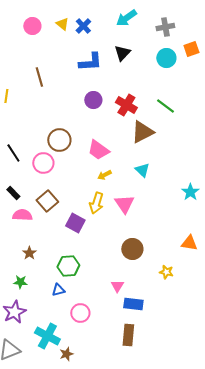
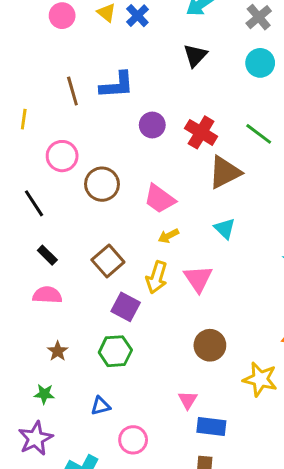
gray cross: (165, 27) -> (259, 17), turned -30
blue L-shape: (90, 62) -> (117, 85), moved
pink circle: (43, 163) -> (62, 156), moved
black rectangle: (13, 193) -> (47, 255), moved
brown square: (47, 201) -> (108, 261), moved
green hexagon: (68, 266) -> (115, 351), moved
yellow star: (166, 272) -> (260, 379), size x1.6

